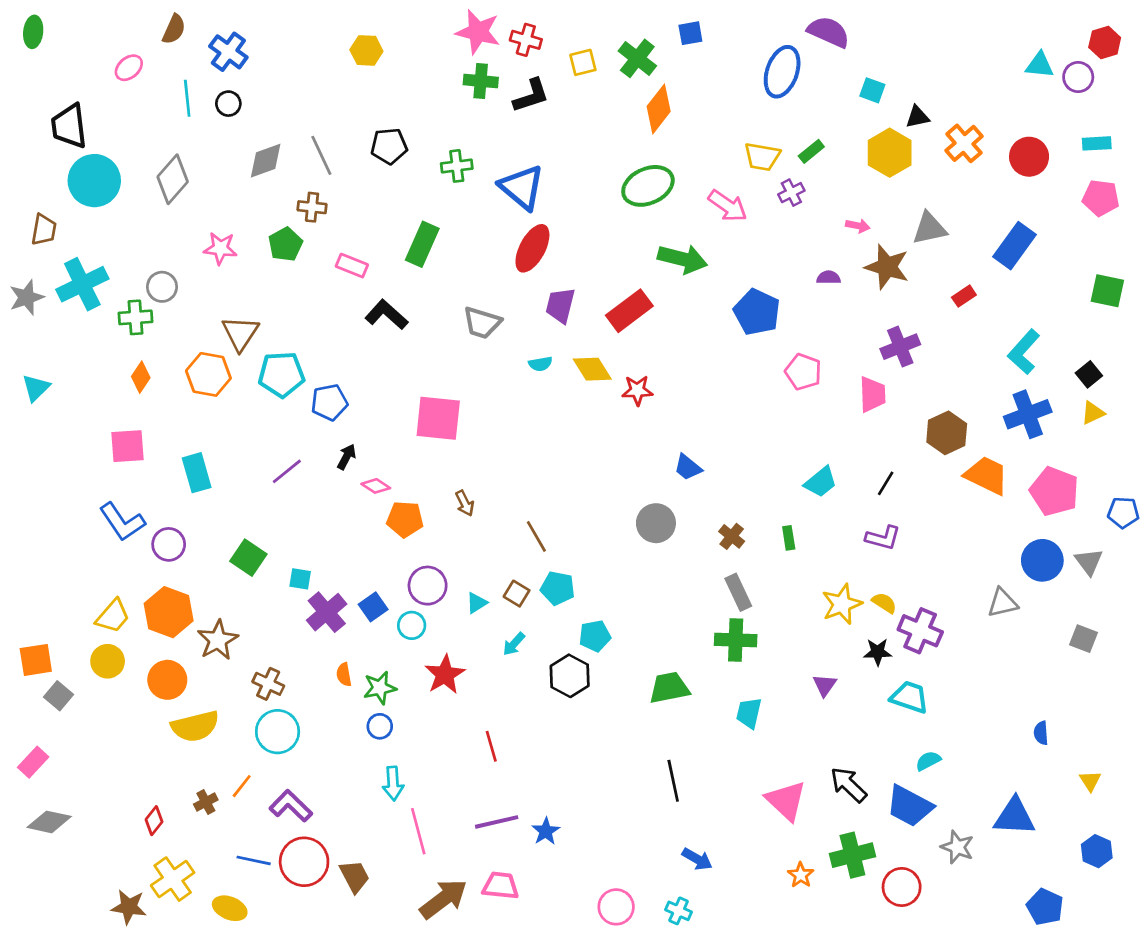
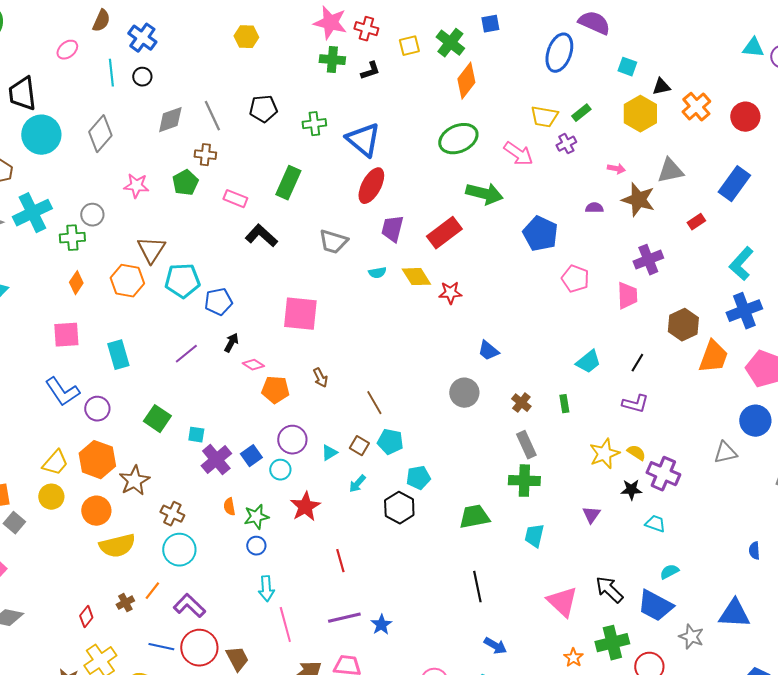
black L-shape: (531, 96) -> (370, 71), size x0.7
orange trapezoid: (987, 475) -> (713, 357), turned 84
cyan trapezoid: (910, 697) -> (655, 524), size x0.7

